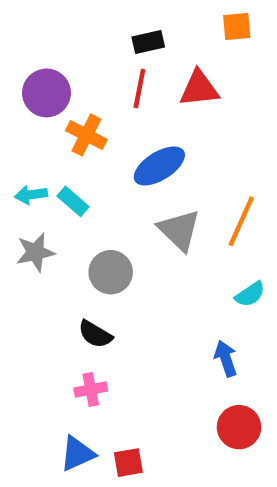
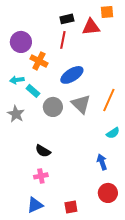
red triangle: (199, 89) -> (91, 27), moved
cyan arrow: (31, 195) -> (17, 80), moved
gray star: (35, 252) -> (16, 114), turned -30
gray circle: (111, 272) -> (53, 107), moved
red square: (128, 463) -> (71, 207), moved

